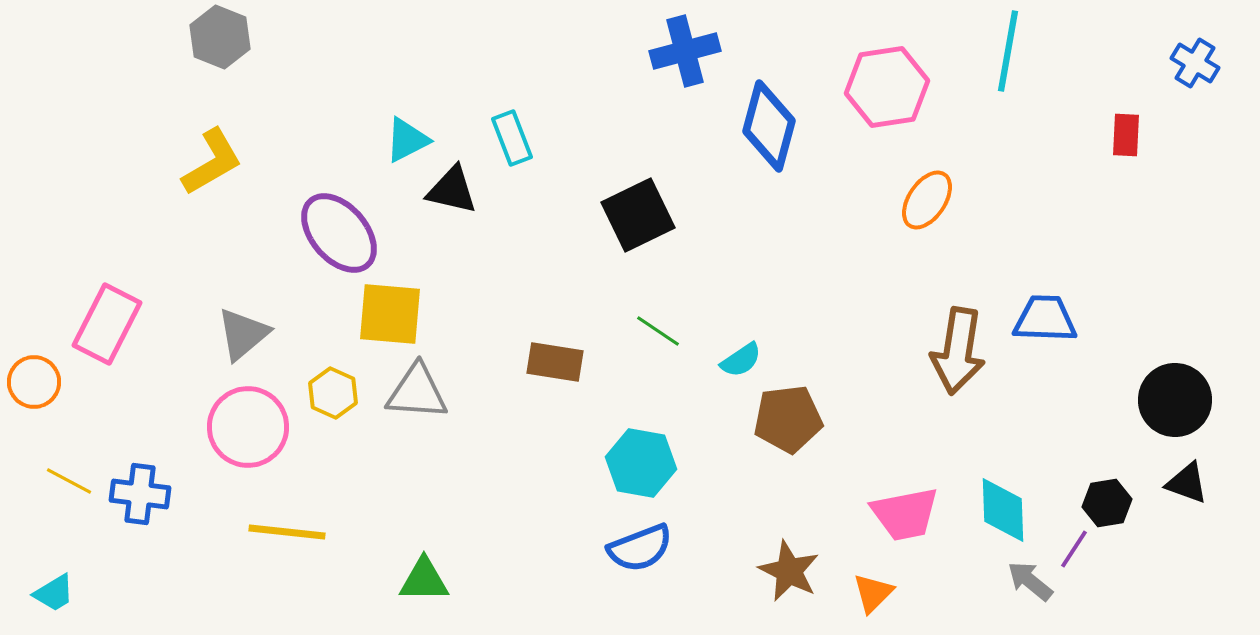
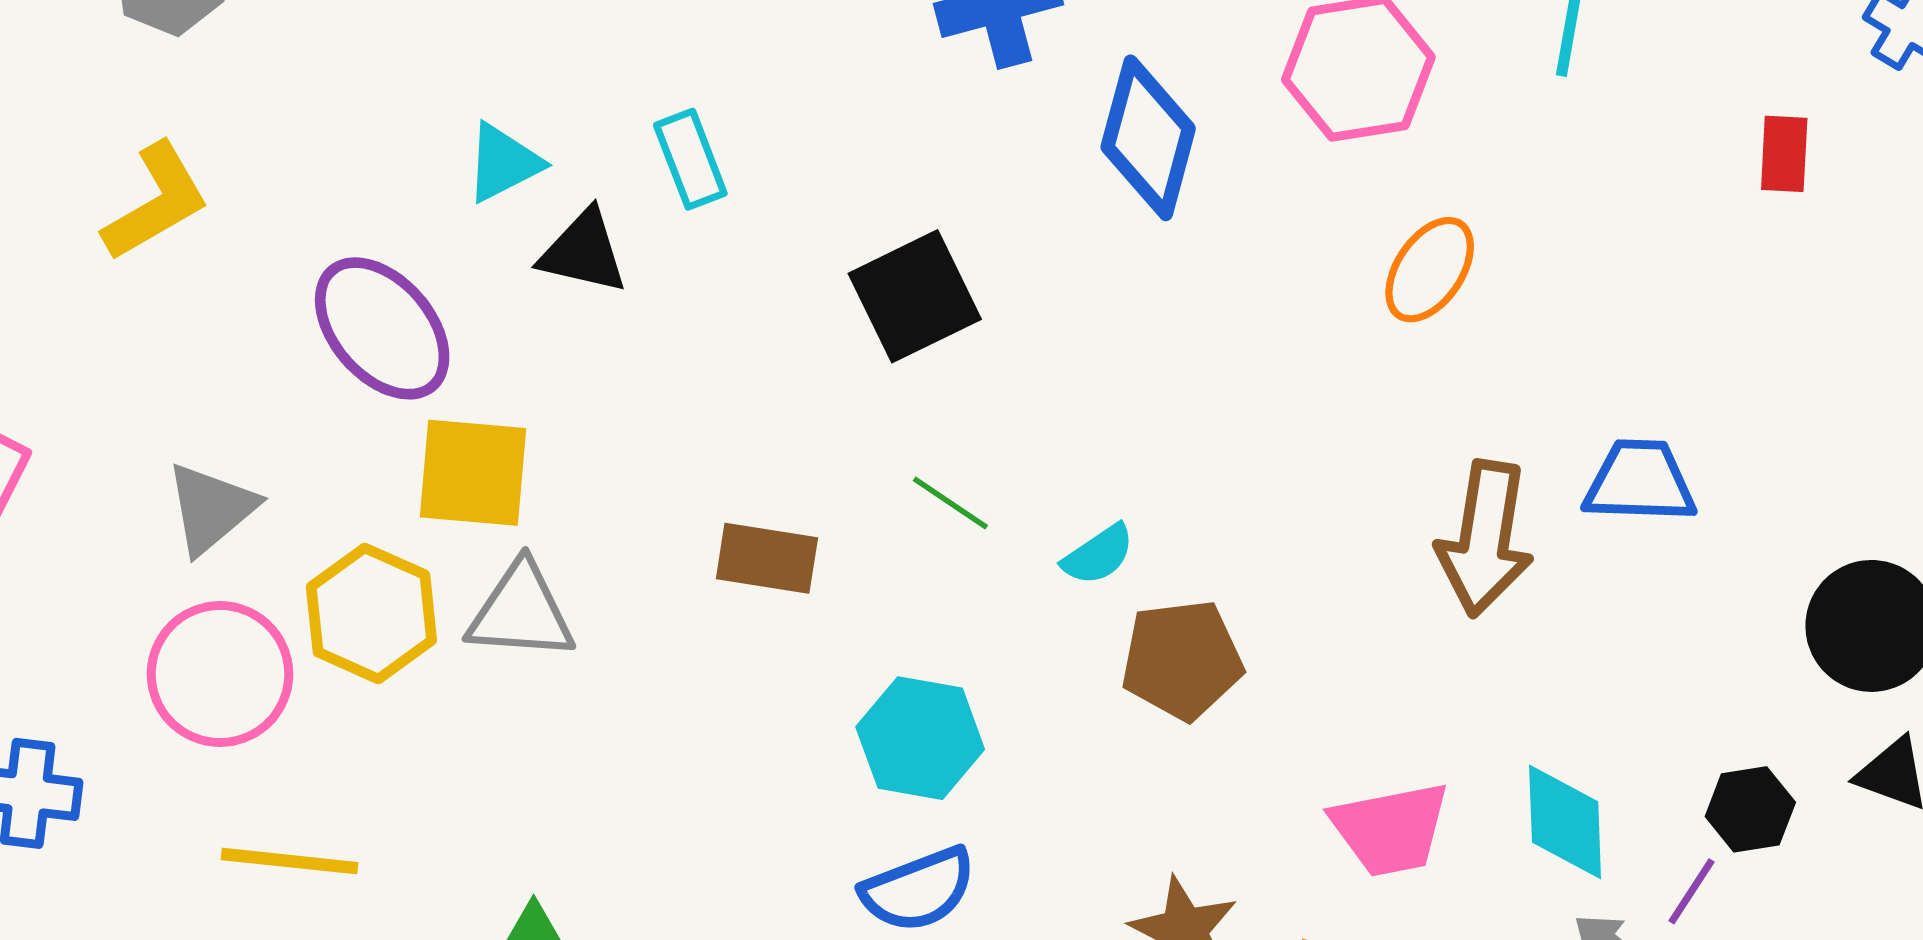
yellow hexagon: (333, 393) -> (371, 613), size x1.5

